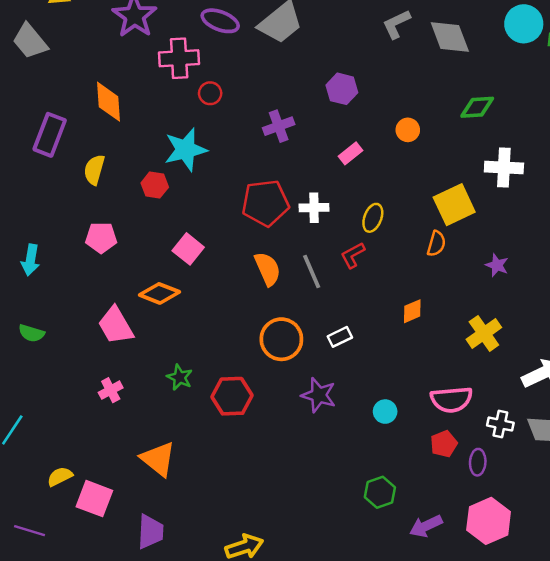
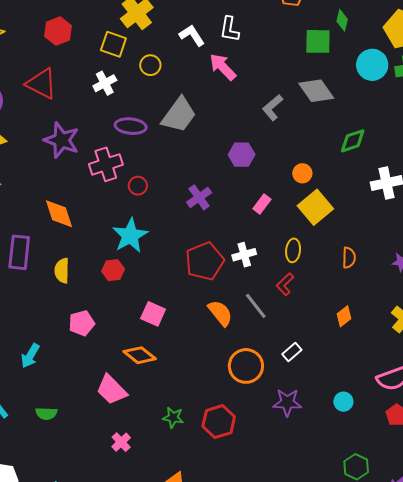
gray L-shape: (396, 24) -> (273, 108), moved
yellow square: (454, 205) -> (315, 207), moved
cyan arrow: (30, 260) -> (30, 356), turned 35
orange diamond: (159, 293) -> (140, 355), turned 32

